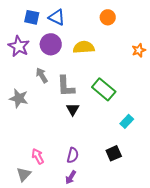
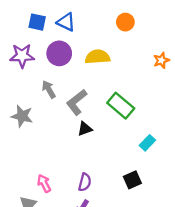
purple star: (19, 46) -> (22, 56), turned -30
gray L-shape: (66, 86) -> (77, 102), turned 55
black triangle: (73, 109) -> (85, 129), turned 40

